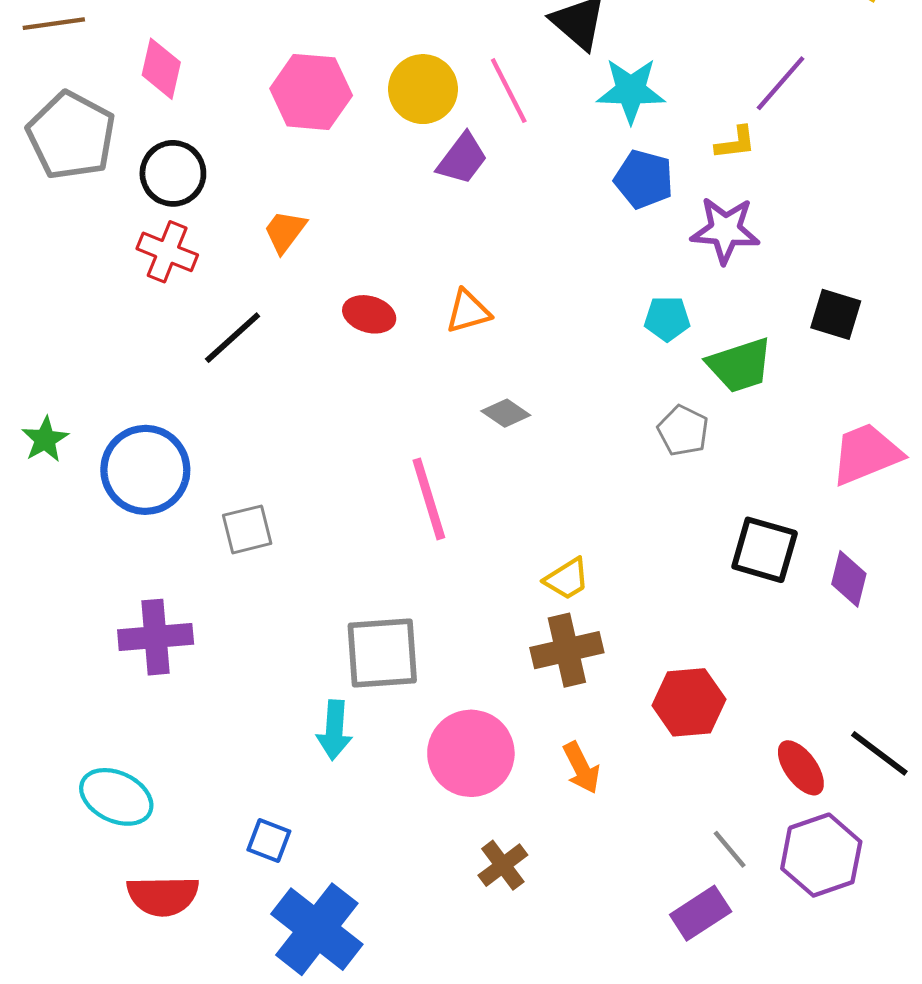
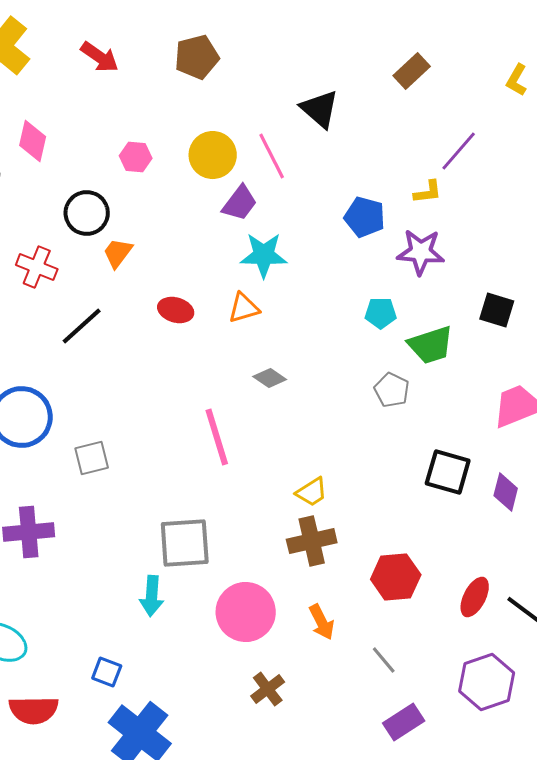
cyan star: (631, 91) -> (264, 255), moved
pink hexagon: (311, 92) -> (136, 157), size x0.6
black circle: (173, 173) -> (87, 213), moved
red ellipse: (801, 768) -> (475, 597), moved, turned 63
gray line: (730, 849) -> (384, 660), moved

